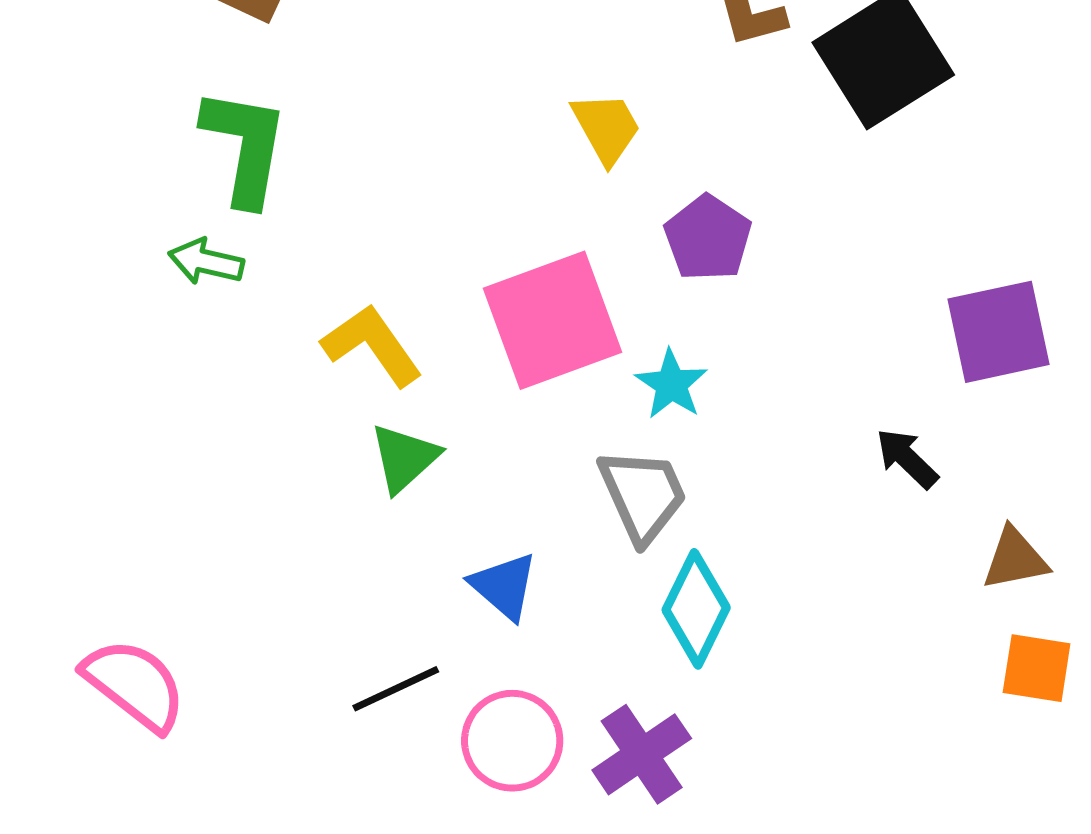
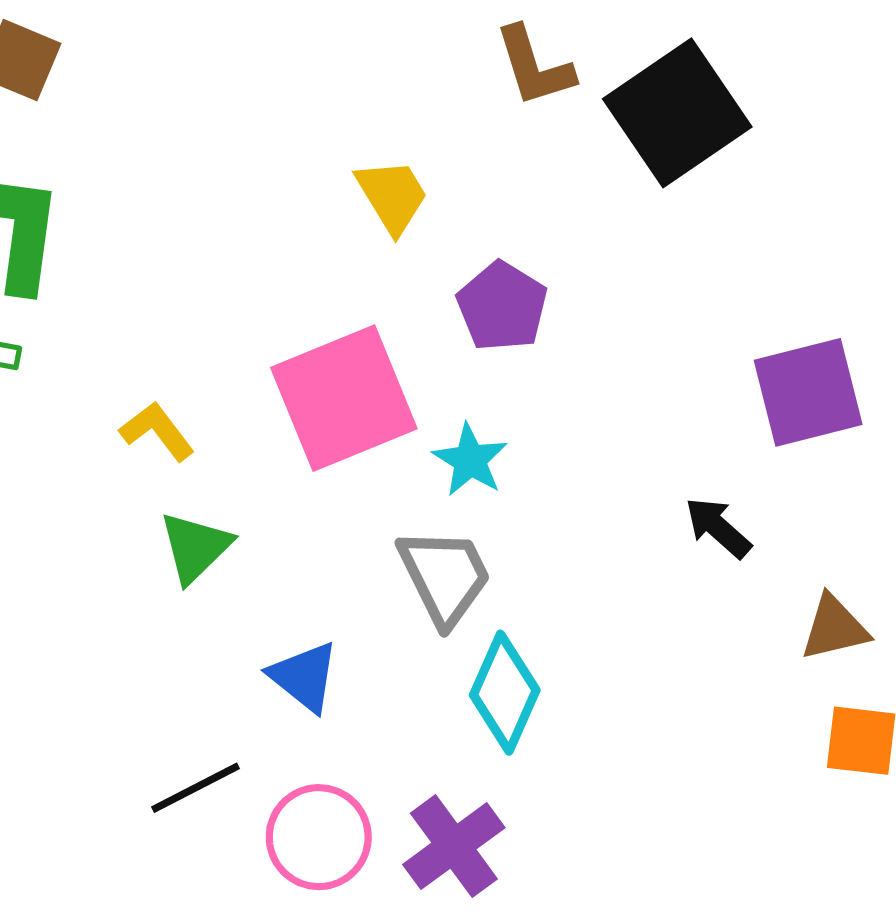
yellow L-shape: (372, 345) -> (157, 431), size x0.7

